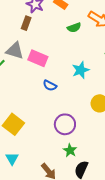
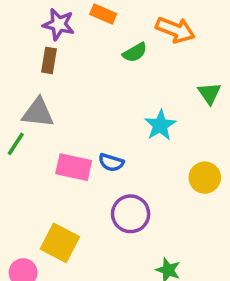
pink rectangle: (38, 58) -> (74, 167), moved
purple circle: (65, 124) -> (131, 214), moved

